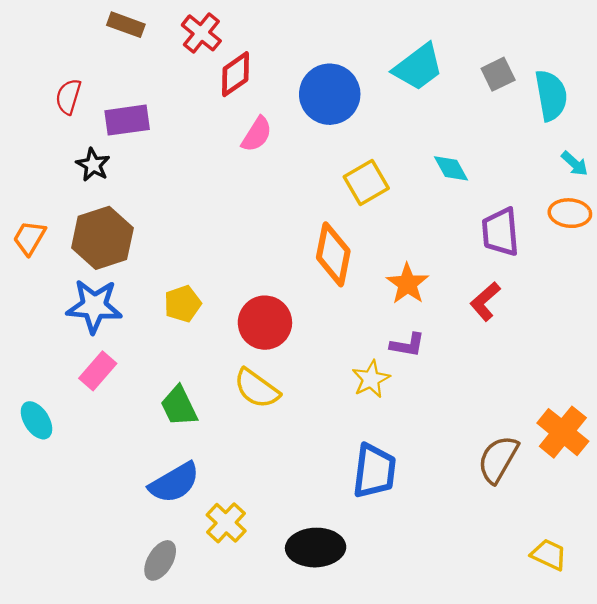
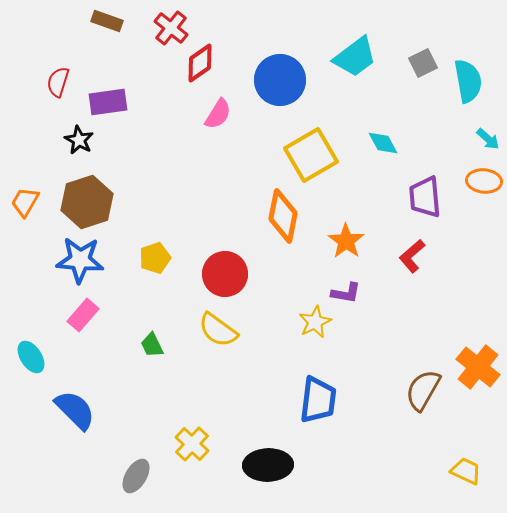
yellow square: (366, 182) -> (311, 155), size x1.4
green trapezoid: (179, 406) -> (152, 345), size x0.7
blue semicircle: (174, 483) -> (75, 410), moved, turned -105

